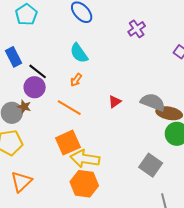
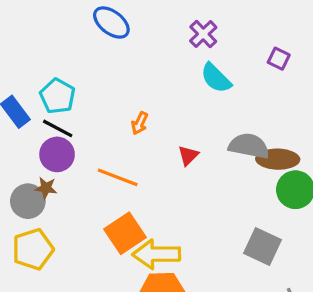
cyan pentagon: (26, 15) -> (57, 96), moved
cyan semicircle: (79, 53) -> (216, 78), moved
orange arrow: (76, 80) -> (140, 123), moved

